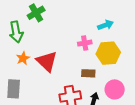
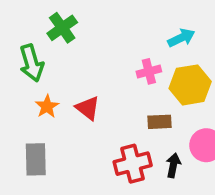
red triangle: (47, 61) -> (88, 108), size x0.7

